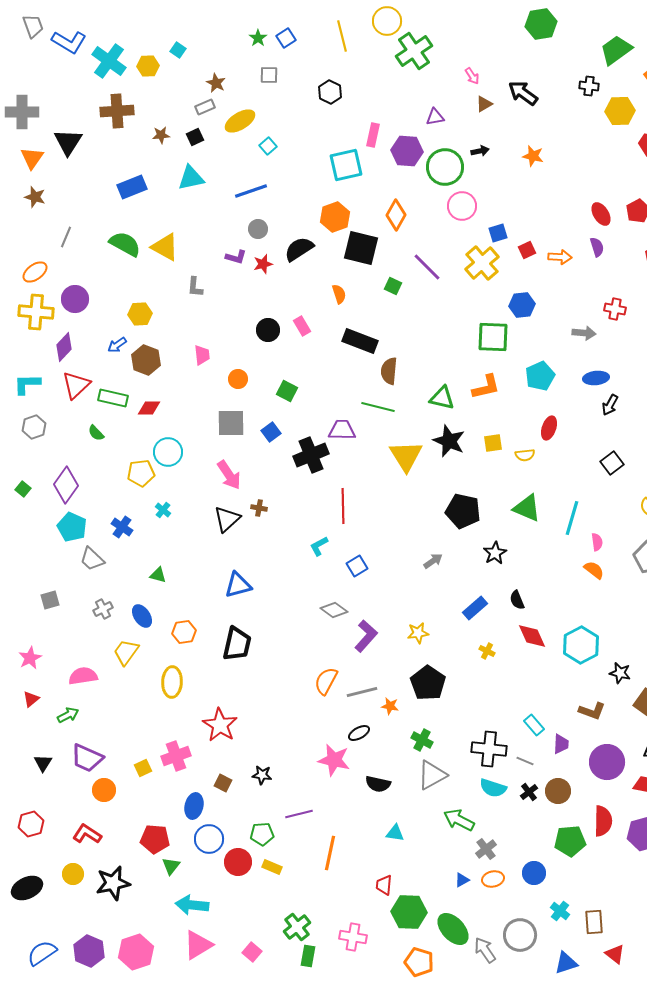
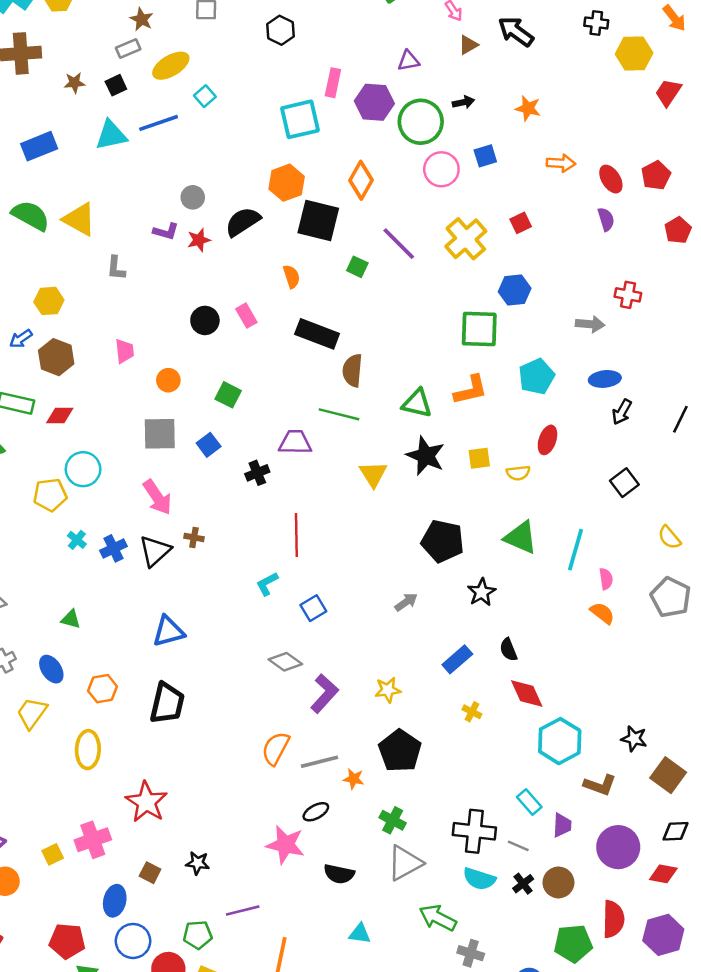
blue line: (251, 191) -> (159, 123), moved
blue square: (498, 233) -> (485, 156), moved
orange arrow: (560, 257) -> (561, 163), moved
black cross: (311, 455) -> (257, 473), size x0.6
yellow triangle: (406, 456) -> (373, 474), size x0.7
blue cross: (122, 527) -> (113, 548), moved, turned 30
cyan hexagon: (581, 645) -> (560, 741), moved
gray cross: (486, 849) -> (471, 953), turned -35

